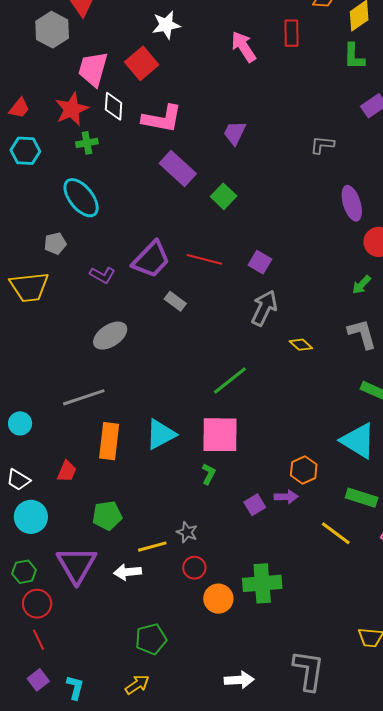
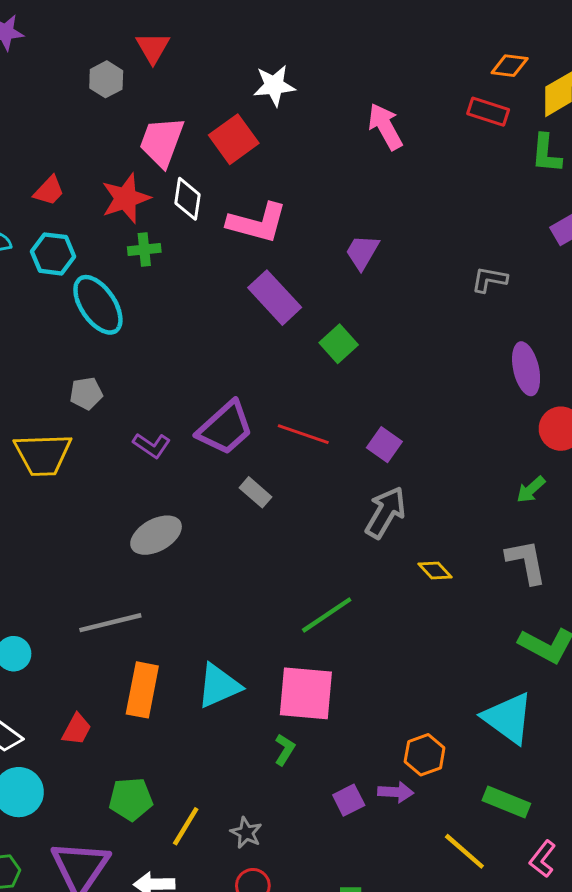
gray hexagon: (52, 30) -> (106, 79), size x0.7
red rectangle: (291, 33) -> (488, 112), moved, turned -76
cyan ellipse: (81, 198) -> (98, 305), moved
yellow line: (152, 547) -> (186, 826), moved, turned -48

